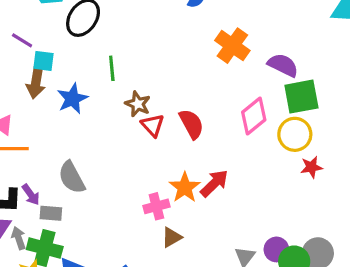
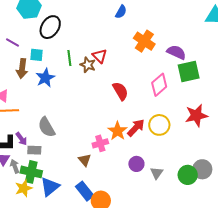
cyan square: (44, 61) -> (36, 55), moved
brown star: (138, 104) -> (88, 65), moved
red triangle: (153, 125) -> (100, 56), moved
yellow circle: (295, 134) -> (159, 125), moved
red star: (311, 167) -> (196, 115), size x1.6
brown triangle: (172, 237) -> (85, 160), moved, turned -40
purple circle: (276, 249) -> (136, 164), moved

